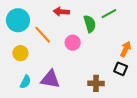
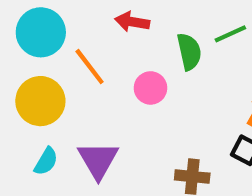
yellow circle: (20, 53) -> (40, 101), size x1.5
purple triangle: (50, 79) -> (98, 160), turned 45

